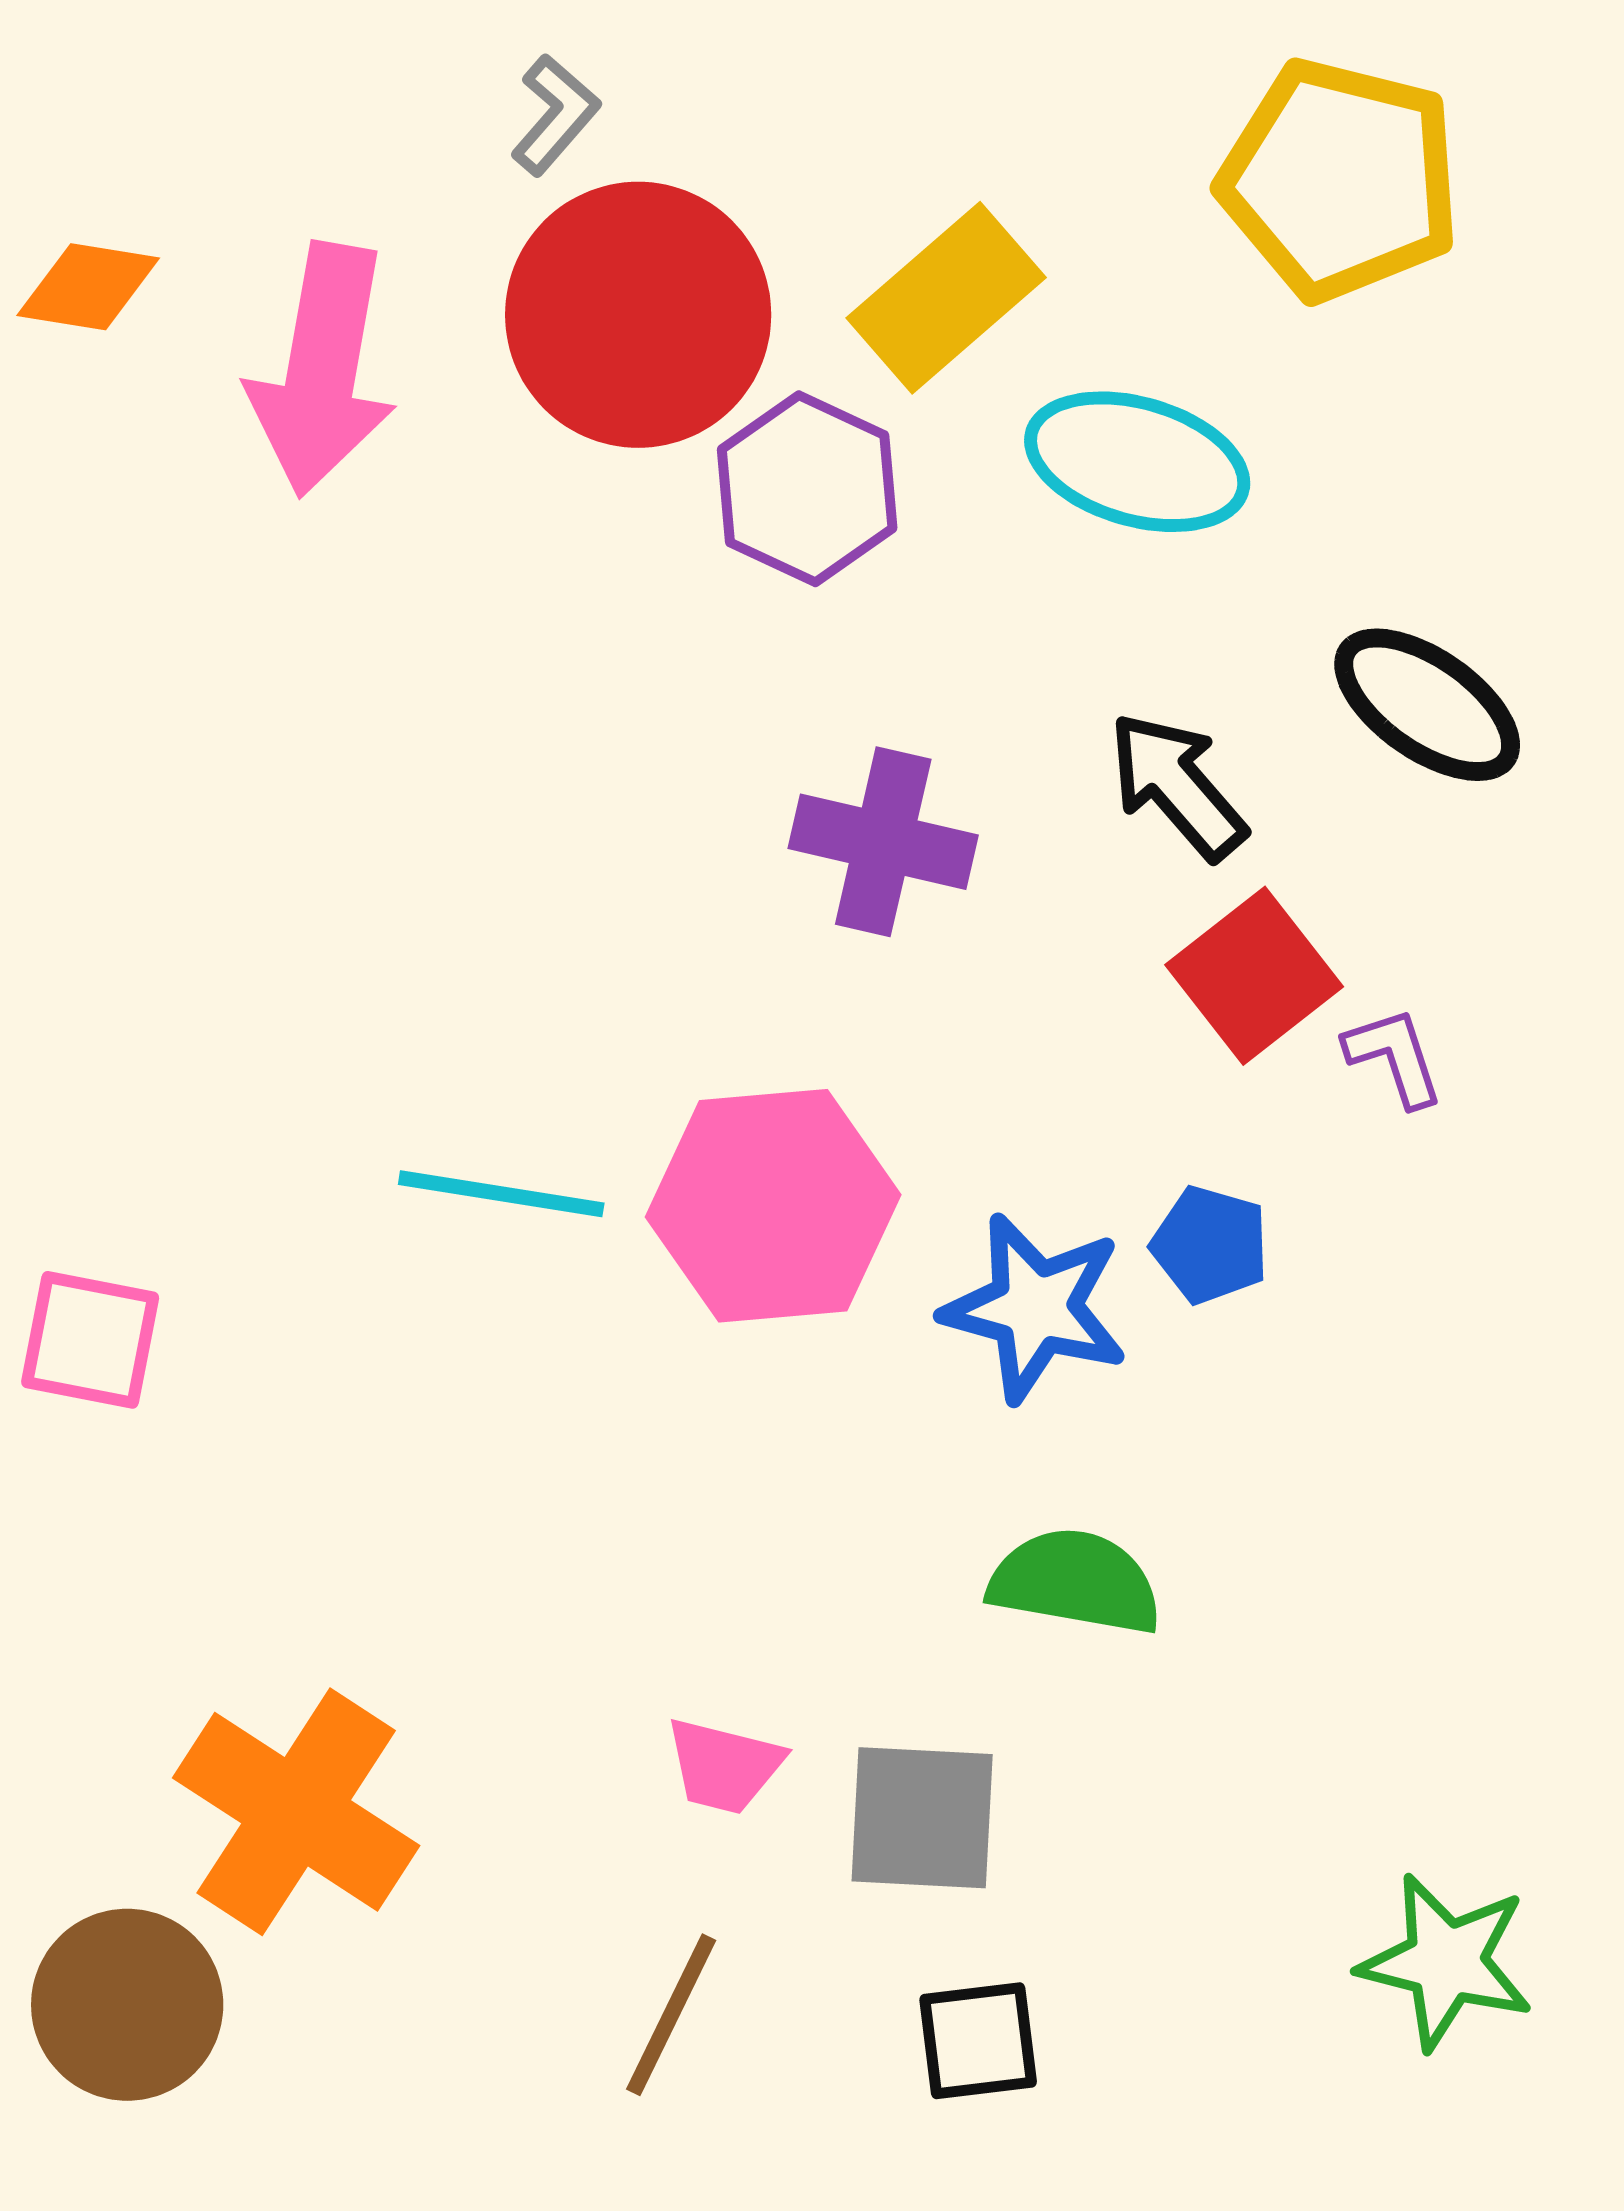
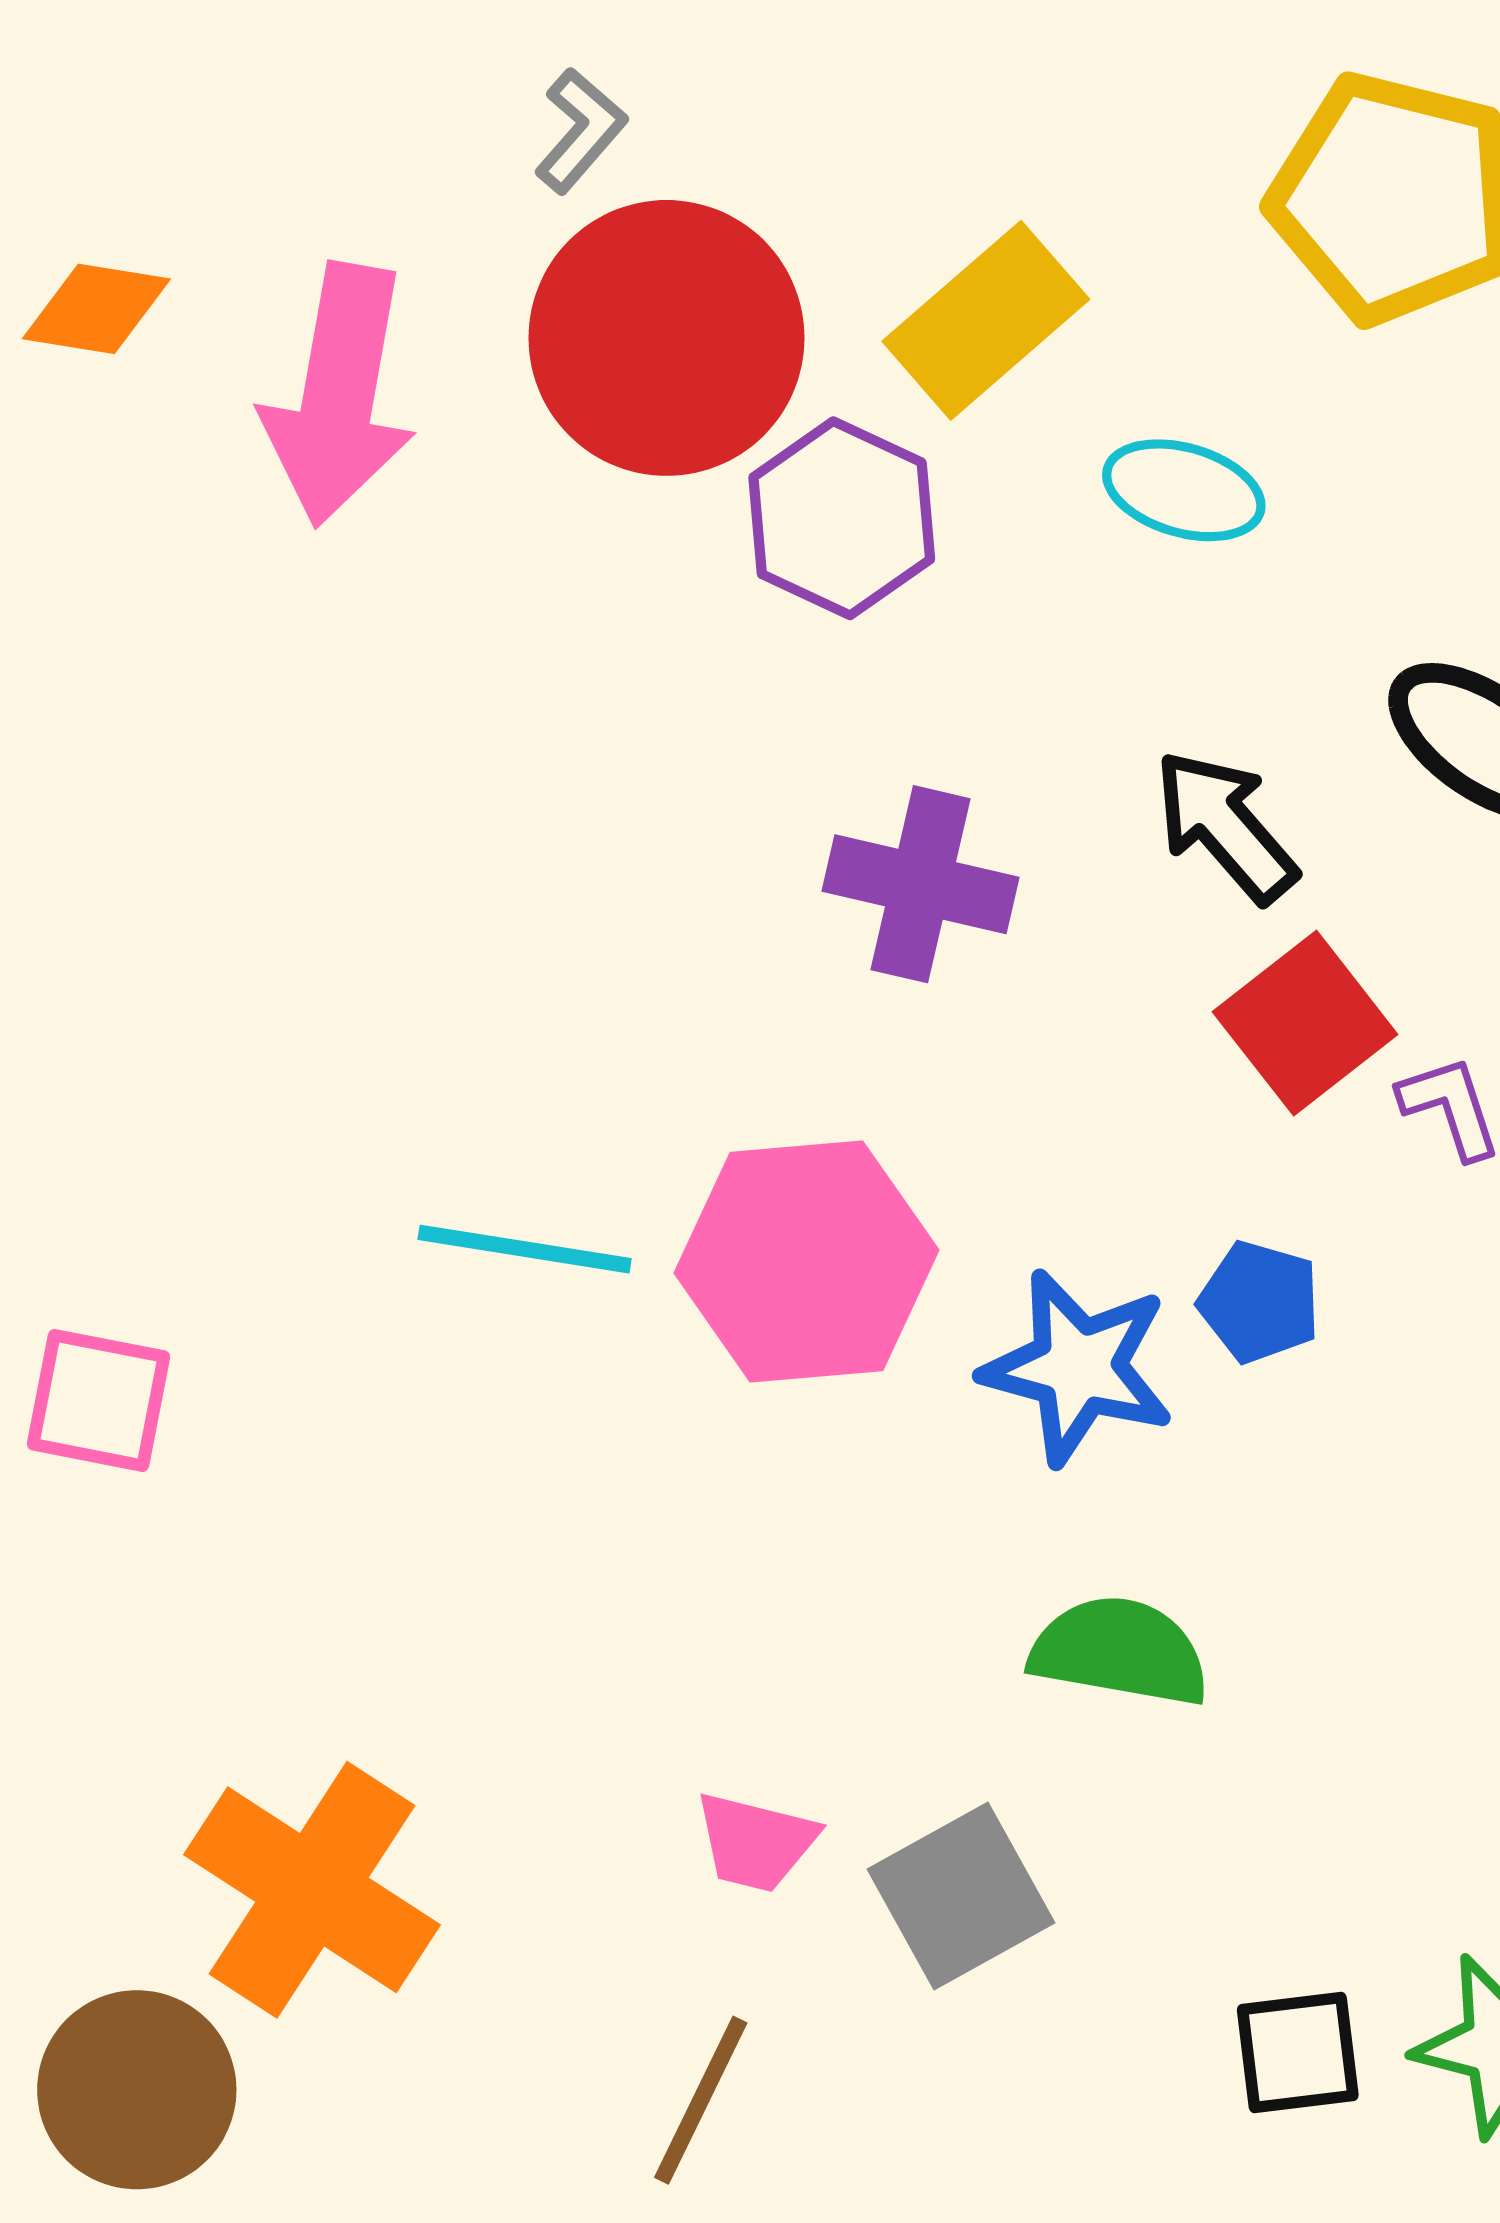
cyan ellipse: (1137, 462) -> (1184, 490), size x0.7
gray square: (922, 1818) -> (961, 1896), turned -32
black square: (978, 2041) -> (1298, 2052), moved

